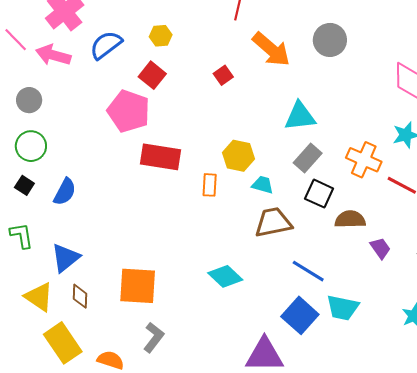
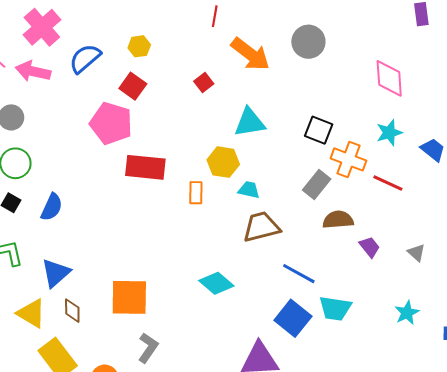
cyan triangle: (300, 116) -> (250, 122), moved
gray rectangle: (308, 158) -> (317, 185), moved
black square: (319, 194) -> (319, 130), moved

